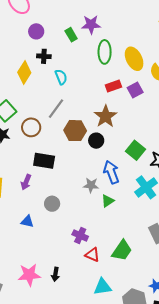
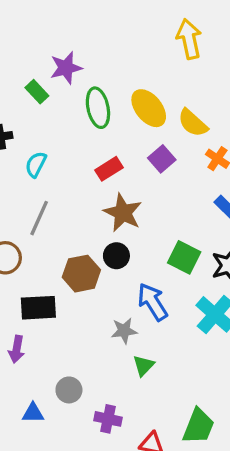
cyan semicircle: (61, 77) -> (36, 164), turned -119
red rectangle: (113, 86) -> (109, 169), moved
brown hexagon: (75, 131) -> (81, 274), moved
green triangle: (108, 201) -> (144, 365), moved
gray circle: (52, 204) -> (69, 390), moved
purple cross: (80, 235) -> (108, 419), moved

